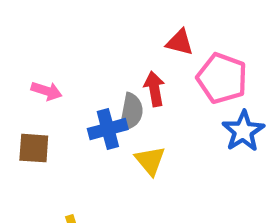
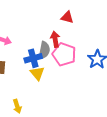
pink pentagon: (222, 78) -> (64, 54), moved
yellow triangle: (150, 161) -> (37, 73), moved

